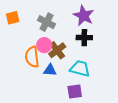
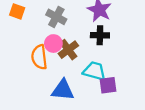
orange square: (13, 18) -> (17, 11), turned 32
blue triangle: (50, 70) -> (63, 90), moved, size x1.5
purple square: (75, 91) -> (108, 85), moved

